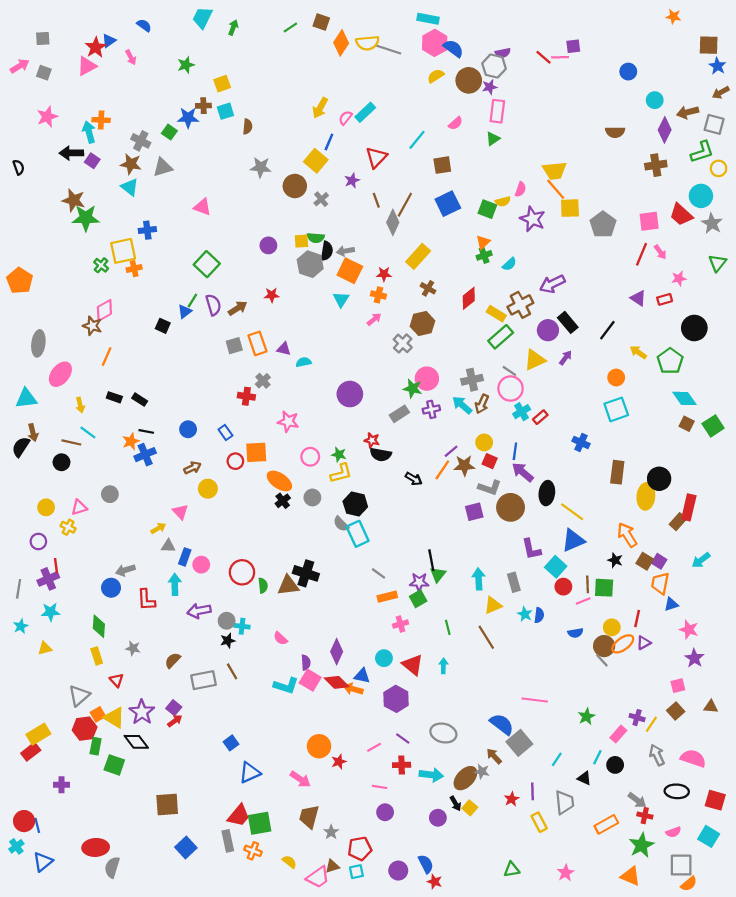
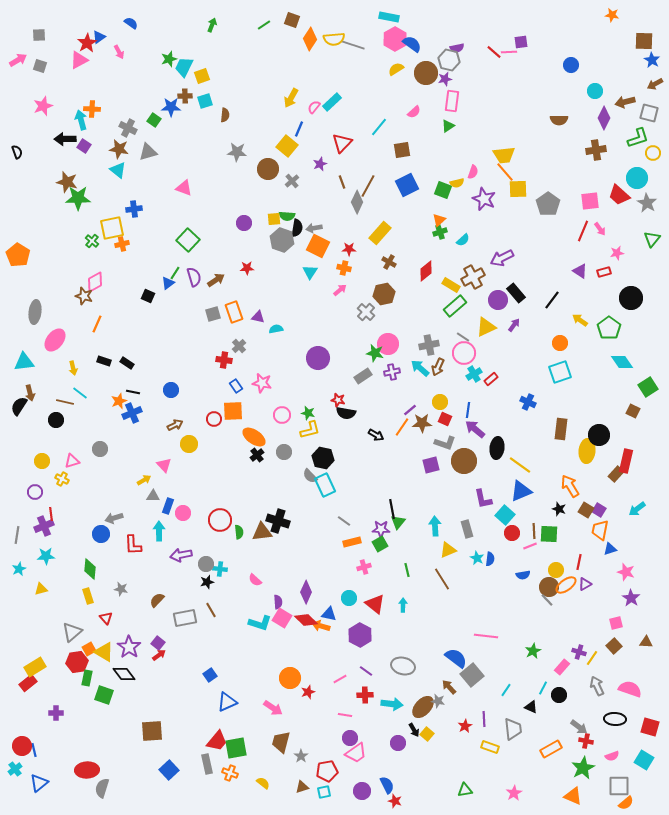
cyan trapezoid: (202, 18) -> (184, 67), moved
brown square: (687, 424) -> (633, 411), moved
blue rectangle: (225, 433) -> (236, 386), moved
yellow rectangle: (539, 822) -> (490, 747), turned -42
pink trapezoid: (318, 877) -> (356, 753), moved

